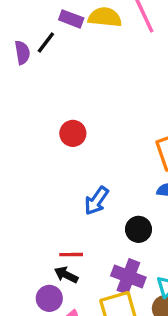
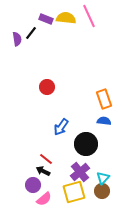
black circle: (139, 229) -> (86, 144), size x1.5
red line: (71, 255) -> (46, 159), turned 40
purple cross: (128, 276) -> (80, 172), turned 30

